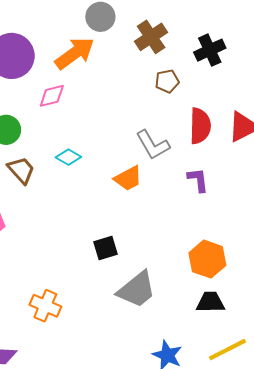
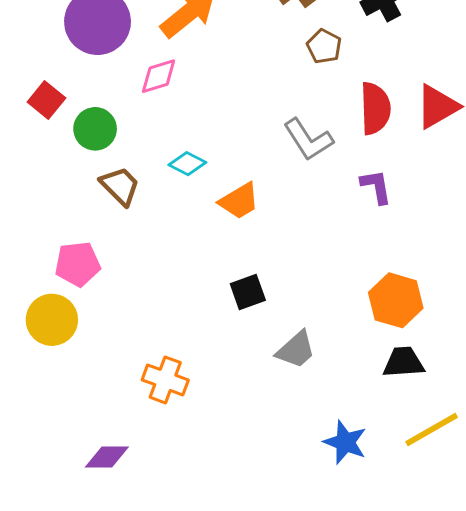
brown pentagon: (167, 81) -> (324, 46), turned -30
orange trapezoid: (128, 178) -> (239, 201), moved
gray trapezoid: (137, 290) -> (296, 350), size x0.7

